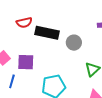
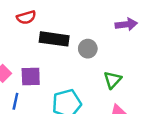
red semicircle: (24, 23) -> (26, 17), moved

